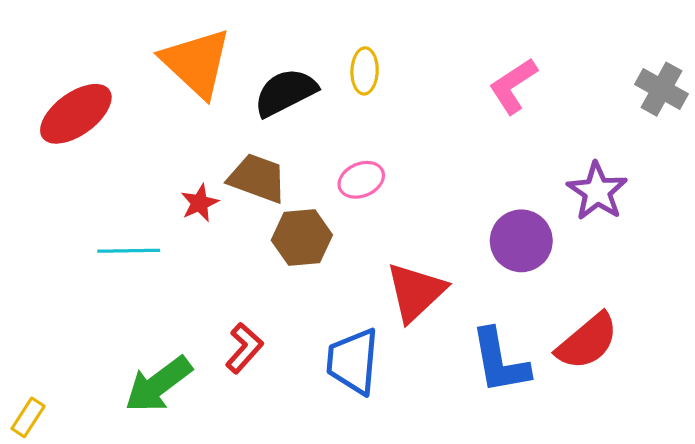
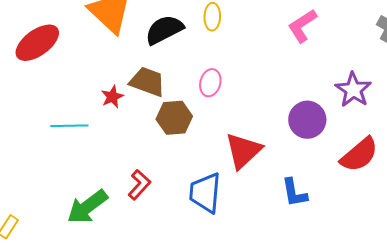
pink ellipse: (361, 180) -> (210, 83), turned -52
red semicircle: (587, 341) -> (359, 155), moved
blue L-shape: (500, 361) -> (294, 193), size x0.7

